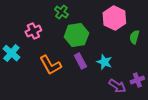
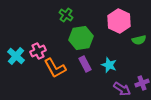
pink cross: (33, 31) -> (38, 51), moved
green semicircle: (134, 37) -> (139, 40), turned -120

